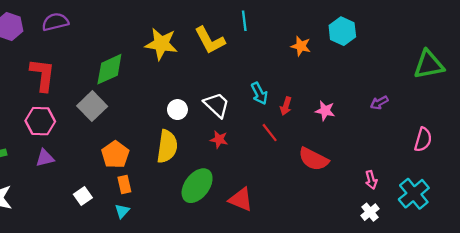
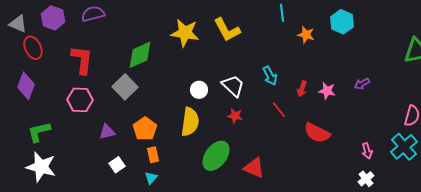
cyan line: (244, 21) -> (282, 13), moved
purple arrow: (379, 103) -> (362, 84), moved
red arrow: (286, 106) -> (302, 89), moved
purple triangle: (45, 158) -> (107, 132), moved
cyan cross: (414, 194) -> (404, 147), moved

